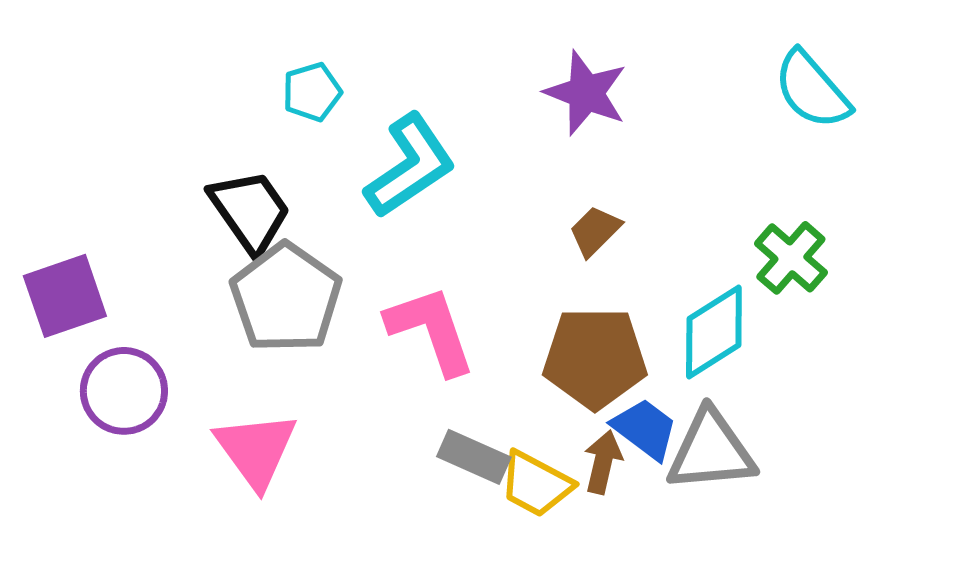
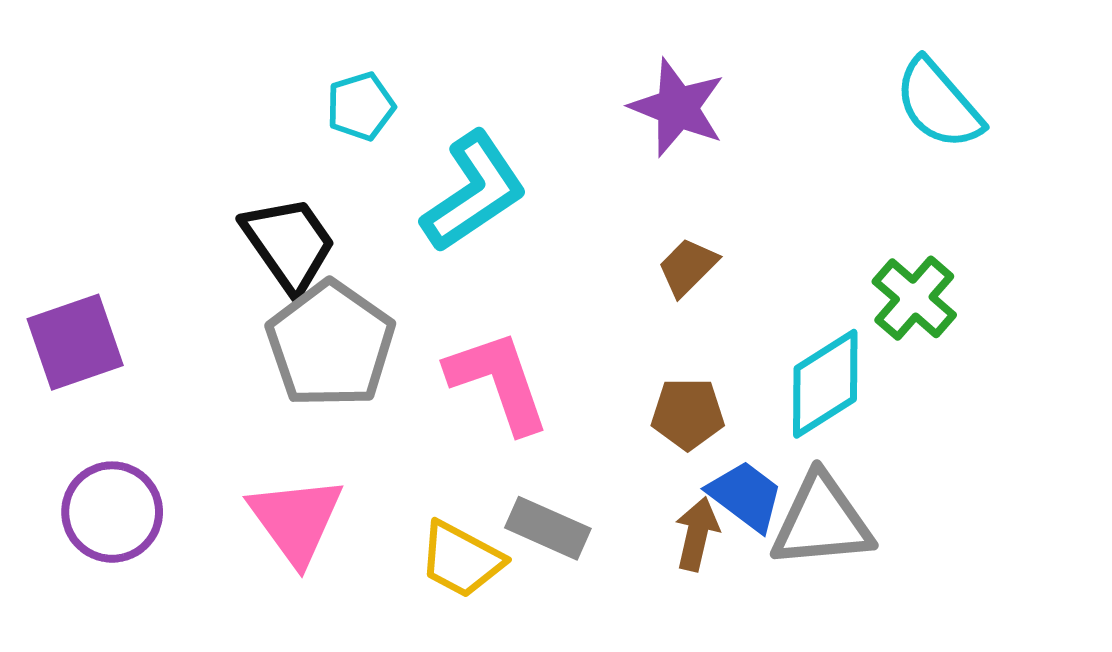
brown pentagon: (595, 358) -> (688, 414), size x0.6
purple circle: (124, 391) -> (112, 512), moved
yellow trapezoid: (536, 484) -> (461, 559), moved

